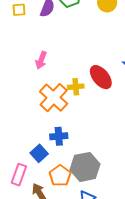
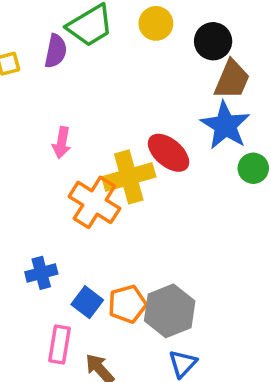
yellow cross: (76, 87) -> (129, 177), size x1.8
blue cross: (59, 136) -> (41, 273), moved
orange pentagon: (60, 176) -> (127, 304), moved, turned 30

